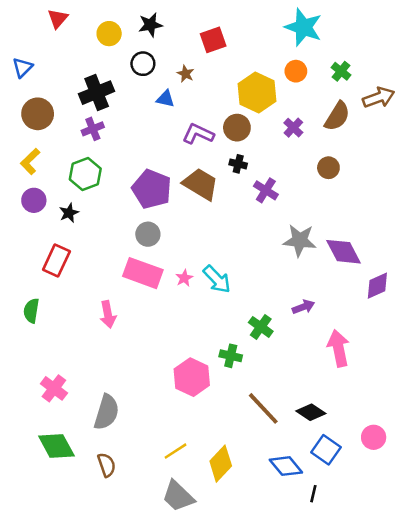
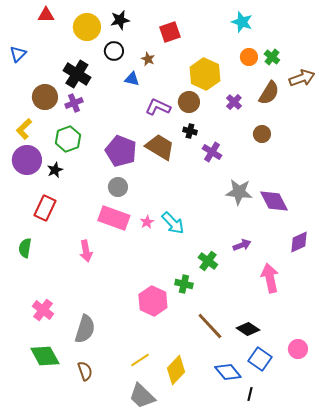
red triangle: (58, 19) -> (46, 15), turned 48
cyan star: (303, 27) -> (242, 22), size x0.7
yellow circle: (109, 34) -> (87, 27), size x1.4
orange circle: (296, 71) -> (249, 57), moved
black cross: (97, 93) -> (77, 74), turned -36
brown circle: (38, 114) -> (45, 97), moved
purple circle: (34, 200) -> (27, 160), size x1.5
purple diamond: (377, 286) -> (299, 242), moved

